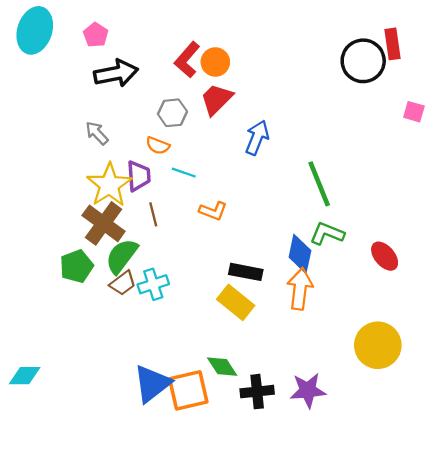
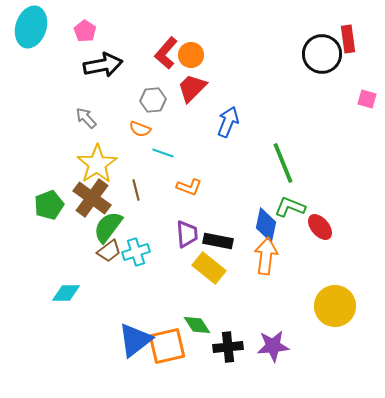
purple trapezoid: (139, 176) -> (187, 234), moved
red ellipse: (385, 256) -> (320, 227), moved
green pentagon: (77, 266) -> (49, 205), moved
cyan diamond: (25, 376) -> (66, 293), moved

